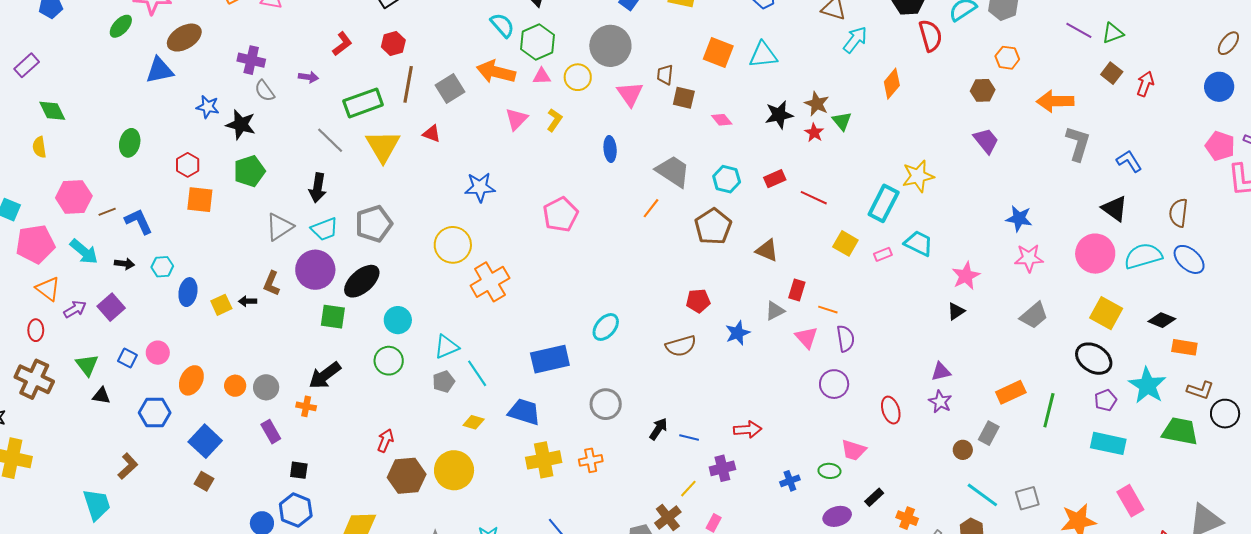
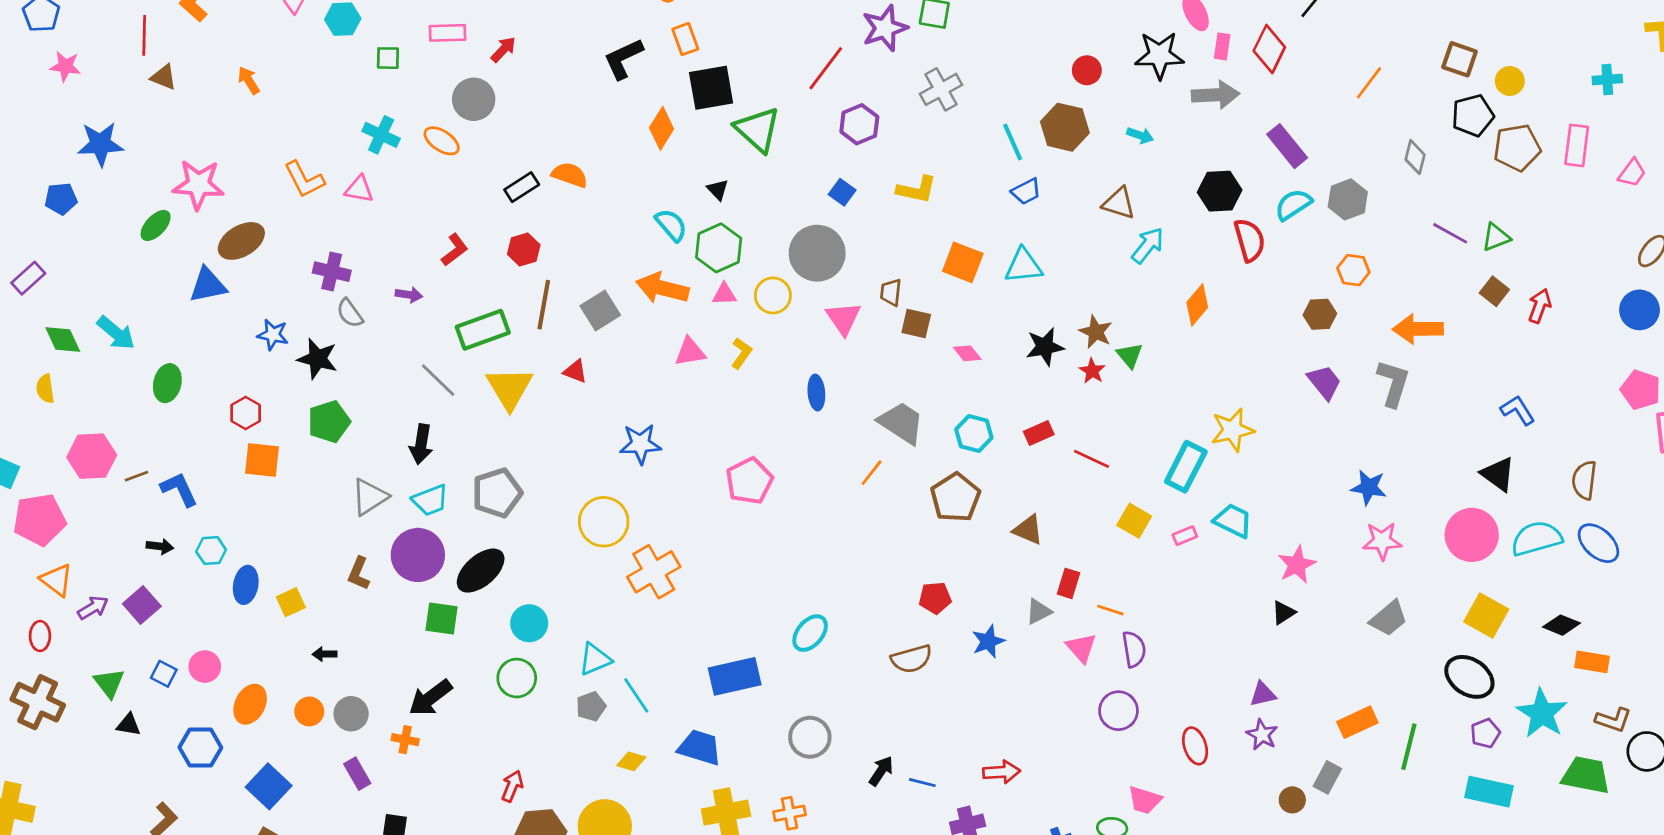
pink triangle: (516, 119) -> (690, 352), turned 35
gray L-shape: (1078, 143) -> (1393, 383), moved
cyan arrow: (84, 252) -> (116, 333), moved
black arrow: (248, 301) -> (325, 654), moved

